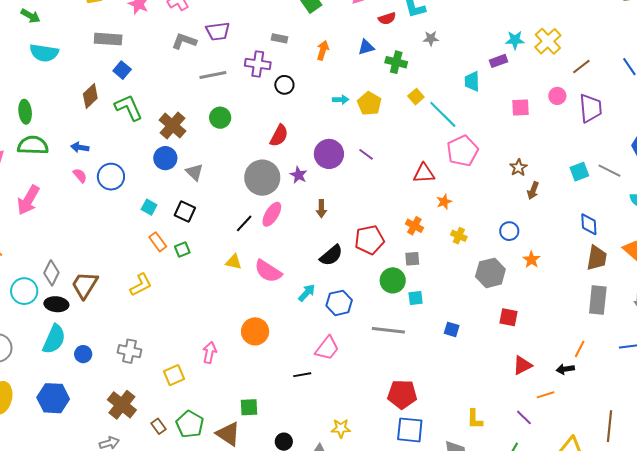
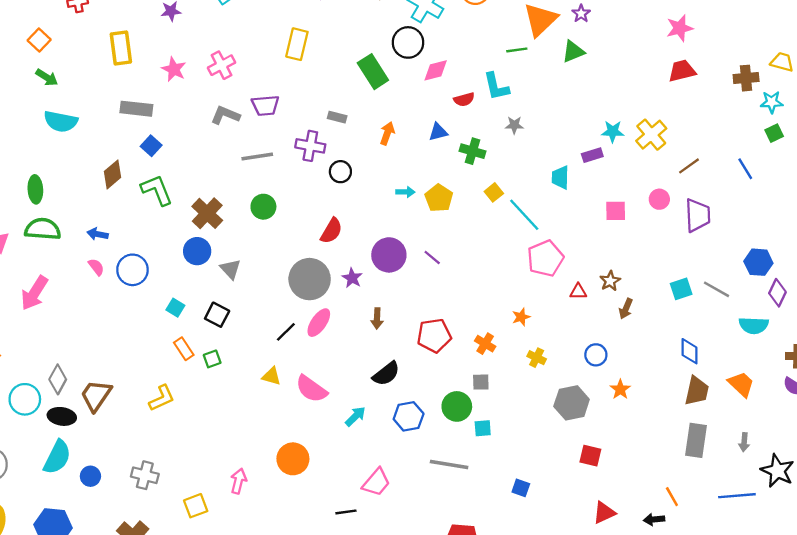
red triangle: (424, 173) -> (578, 292), moved, size x0.7
red pentagon: (369, 240) -> (434, 336), moved
blue hexagon: (339, 303) -> (409, 416), moved
blue square: (452, 329) -> (521, 488), moved
orange line: (580, 349) -> (672, 497), turned -60

